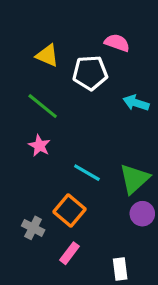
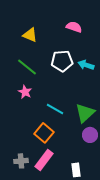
white pentagon: (90, 73) -> (62, 61), moved
gray cross: (33, 228) -> (21, 161), moved, turned -32
pink rectangle: (70, 253) -> (44, 160), size x1.5

